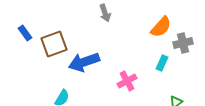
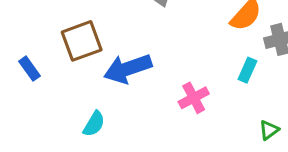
blue rectangle: (25, 33) -> (29, 69), moved

